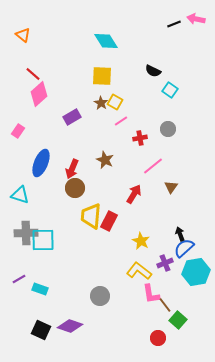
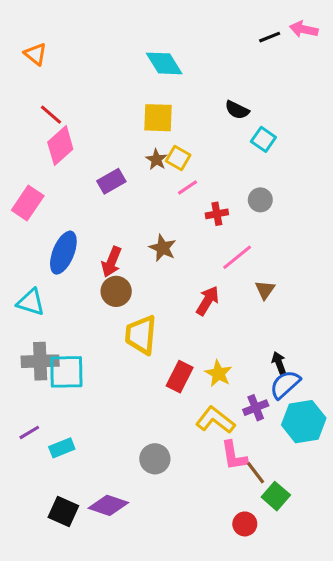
pink rectangle: (18, 131) -> (28, 203), size x1.5
red rectangle: (109, 221) -> (180, 377), moved
cyan rectangle: (40, 289) -> (62, 448), turned -42

